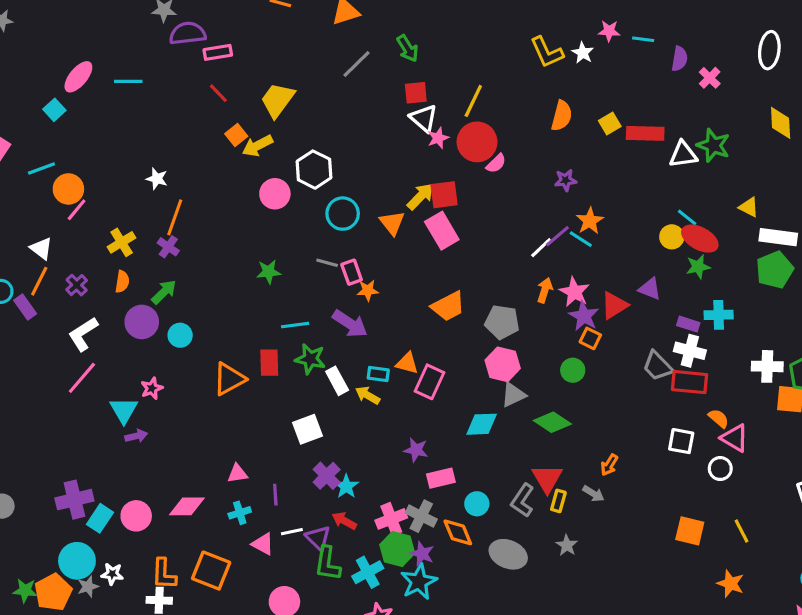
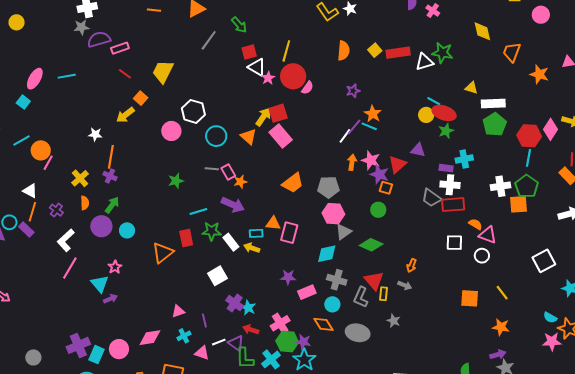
yellow arrow: (257, 146) -> (125, 115), moved
gray cross: (421, 516) -> (337, 280), moved

